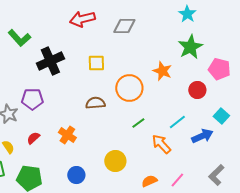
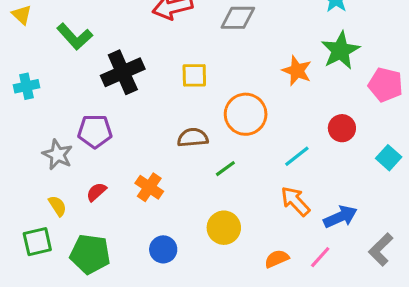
orange star: (162, 71) -> (297, 71), moved
red circle: (197, 90) -> (342, 128), moved
cyan line: (177, 122) -> (297, 156), moved
green line: (138, 123) -> (225, 169), moved
blue arrow: (202, 136) -> (340, 217), moved

